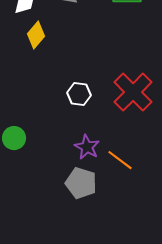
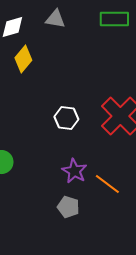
gray pentagon: (81, 183) -> (68, 207), size x0.7

